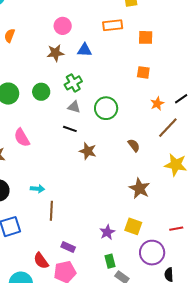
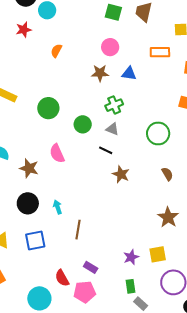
green circle: (41, 92) -> (83, 124), moved
green circle: (106, 108) -> (158, 133), moved
cyan arrow: (38, 189) -> (58, 207), moved, turned -120
yellow square: (133, 226) -> (158, 254), turned -36

